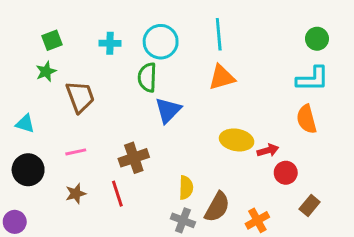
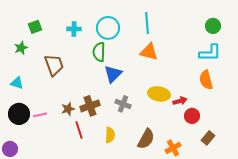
green star: (46, 71) -> (21, 48), moved
orange triangle: (222, 77) -> (149, 52), turned 30
pink line: (76, 152) -> (40, 115), moved
yellow semicircle: (186, 188) -> (110, 135), moved
brown star: (76, 194) -> (68, 109), moved
gray cross: (183, 220) -> (123, 104), moved

